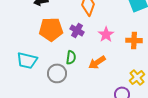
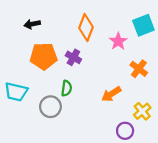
pink star: (106, 34) -> (118, 41), moved
orange cross: (134, 40) -> (139, 69), turned 35
orange arrow: (97, 62) -> (111, 94), moved

